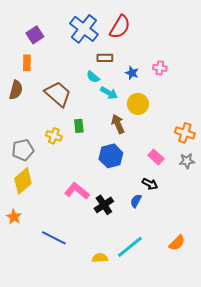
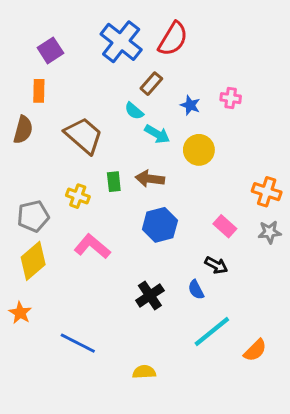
brown rectangle: (105, 58) -> (151, 84), turned -49
brown arrow: (118, 124) -> (150, 179), moved, turned -60
pink L-shape: (77, 191) -> (92, 246), moved
blue semicircle: (136, 201) -> (196, 290), turned -56
cyan line: (130, 247) -> (212, 332), moved

